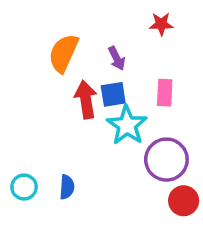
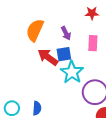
pink rectangle: (165, 93) -> (93, 43), moved
red arrow: (86, 100) -> (48, 57), turned -45

